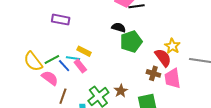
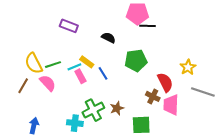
black semicircle: (119, 27) -> (109, 38), moved
yellow star: (172, 46) -> (188, 67), moved
cyan line: (73, 58) -> (74, 67), turned -40
blue line: (64, 66) -> (103, 73), moved
brown line: (63, 96) -> (23, 86), moved

